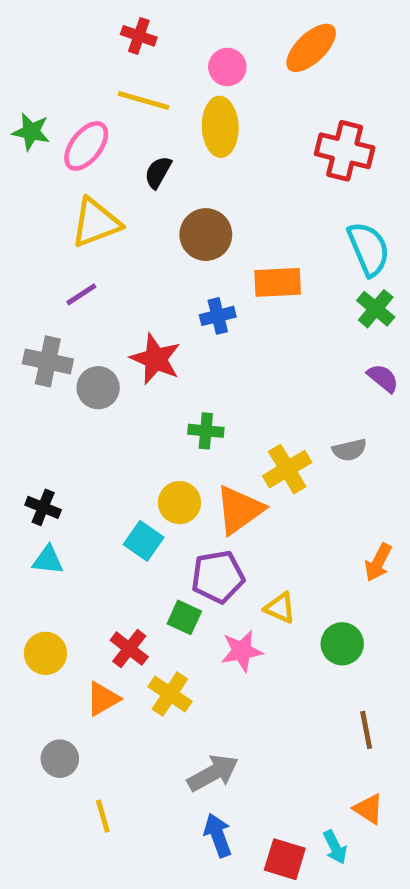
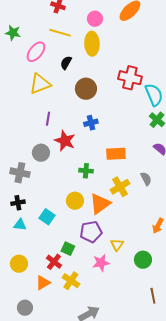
green star: (31, 132) -> (13, 33), moved
red cross: (345, 151) -> (130, 78), moved
orange rectangle: (278, 282) -> (116, 154), moved
purple line: (81, 294) -> (48, 119), moved, turned -48
gray cross: (48, 361) -> (20, 173), moved
gray semicircle: (349, 450) -> (146, 179), turned -104
black cross: (43, 507) -> (18, 203), turned -32
cyan square: (144, 541) -> (47, 217), moved
yellow triangle: (280, 608) -> (117, 245), turned 40
green square: (184, 617) -> (68, 249), moved

